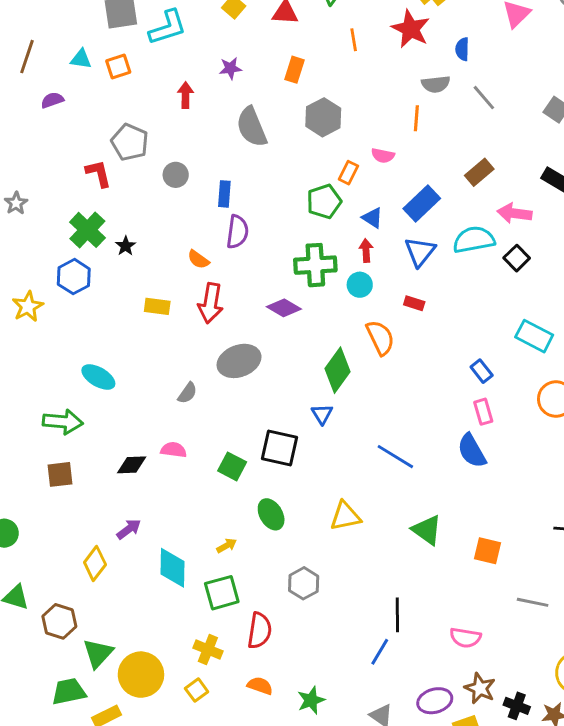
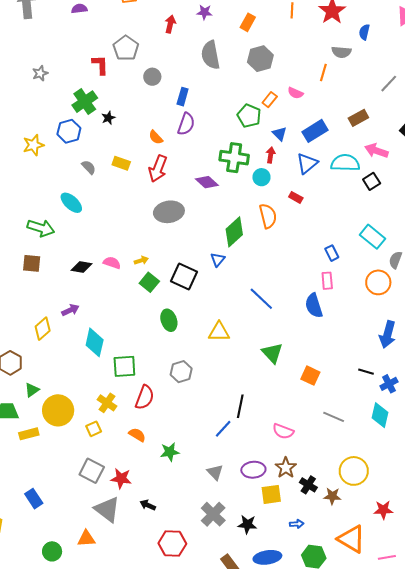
gray line: (484, 98) -> (389, 84), moved, turned 72
green pentagon: (324, 202) -> (249, 116), turned 30
gray semicircle: (187, 393) -> (89, 167), moved, turned -91
yellow arrow: (227, 546) -> (141, 260), moved
green triangle: (98, 653) -> (32, 390), size x0.7

